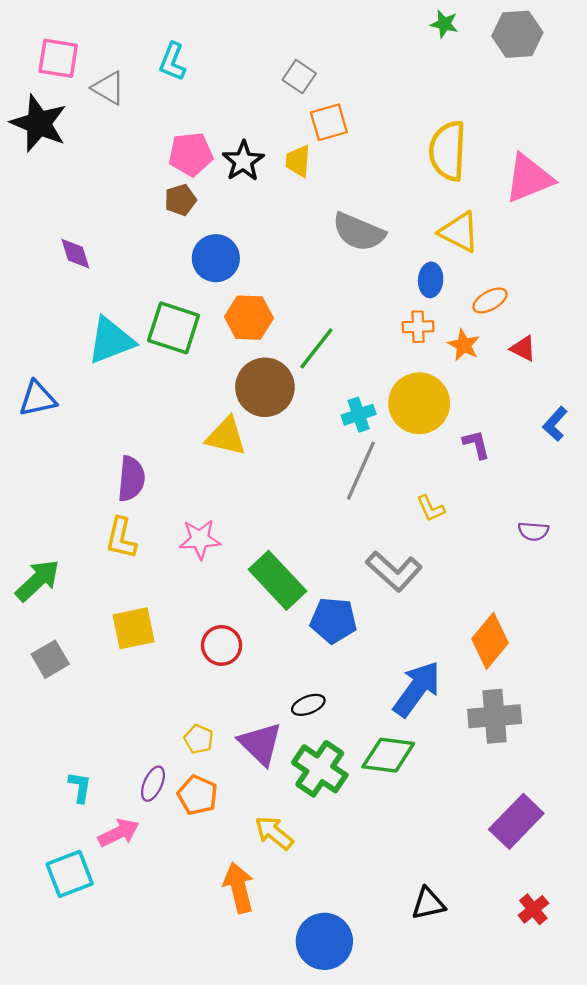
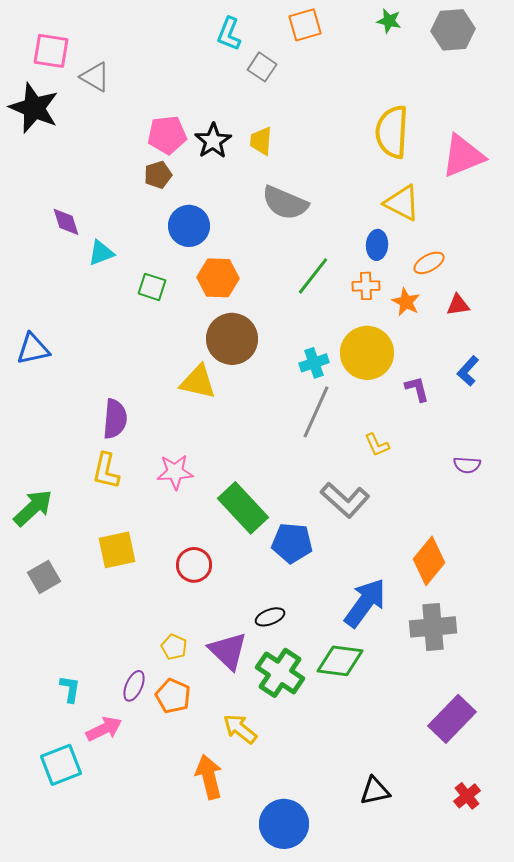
cyan L-shape: (172, 62) -> (229, 34), moved
orange square: (329, 122) -> (305, 25), moved
gray semicircle: (359, 232) -> (285, 203), moved
green square: (174, 328) -> (152, 287), size x0.6
cyan triangle: (111, 340) -> (101, 253), moved, size x0.6
green line: (316, 348) -> (313, 276), moved
red triangle: (523, 348) -> (458, 305), turned -35
blue L-shape: (555, 424) -> (468, 371), moved

